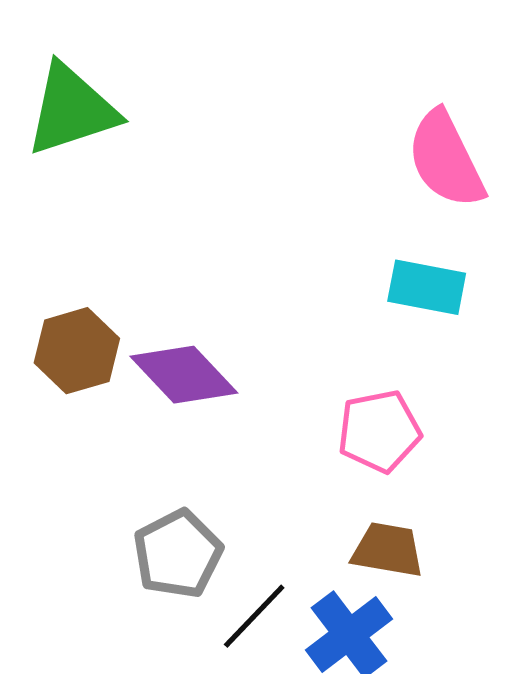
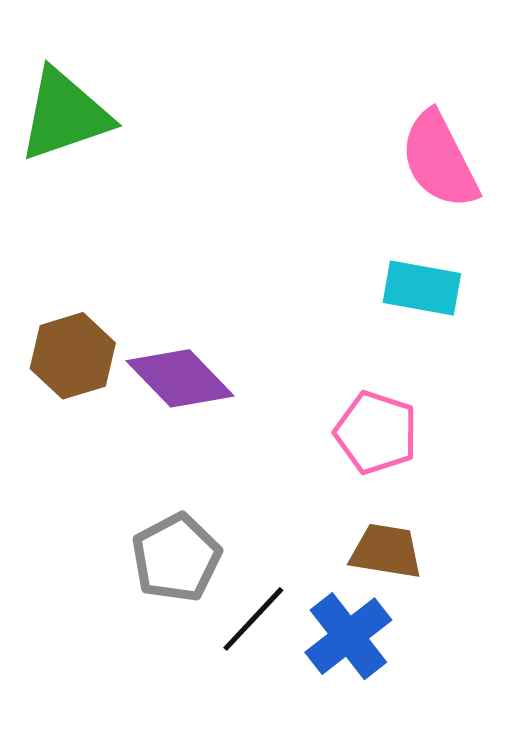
pink pentagon: (379, 431) -> (376, 433), turned 30

